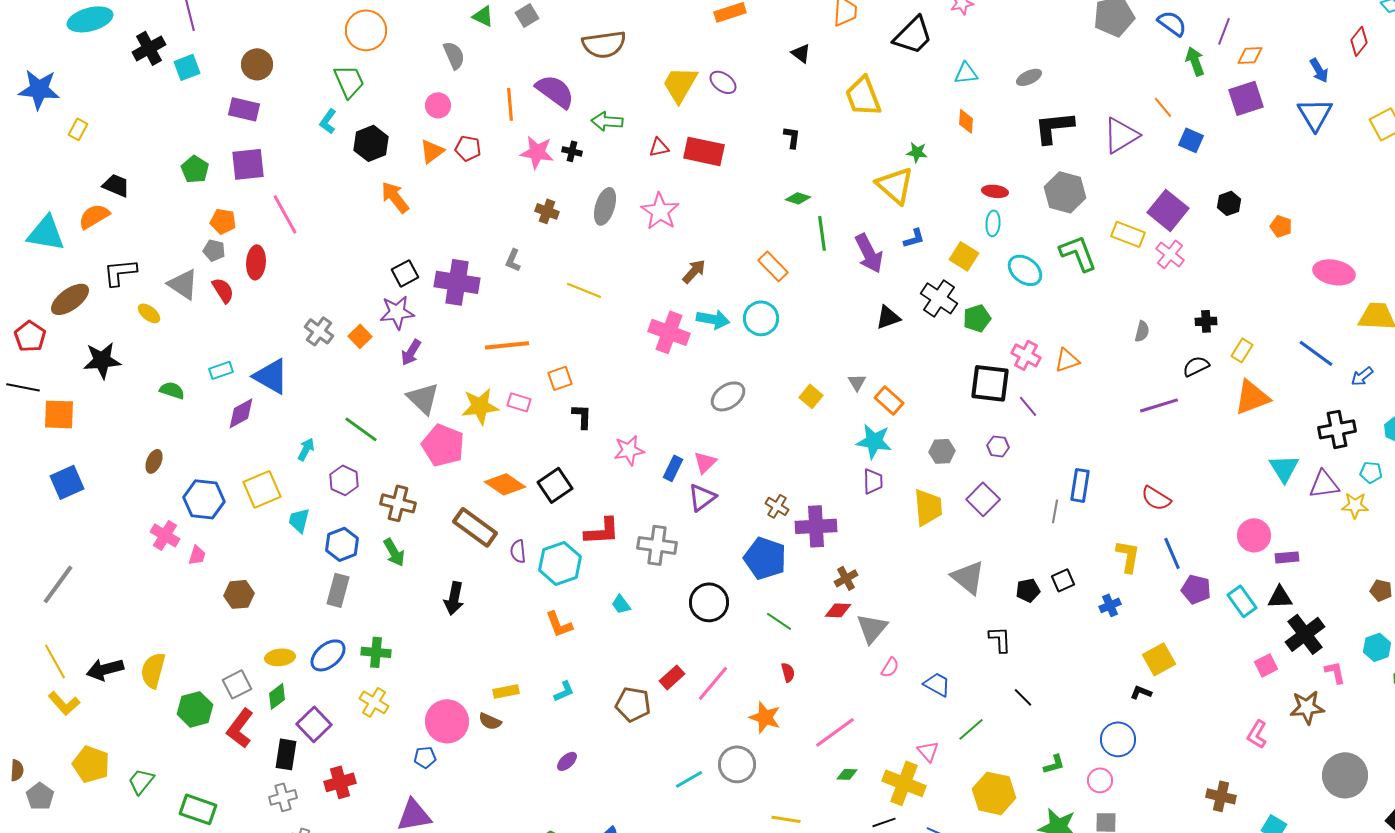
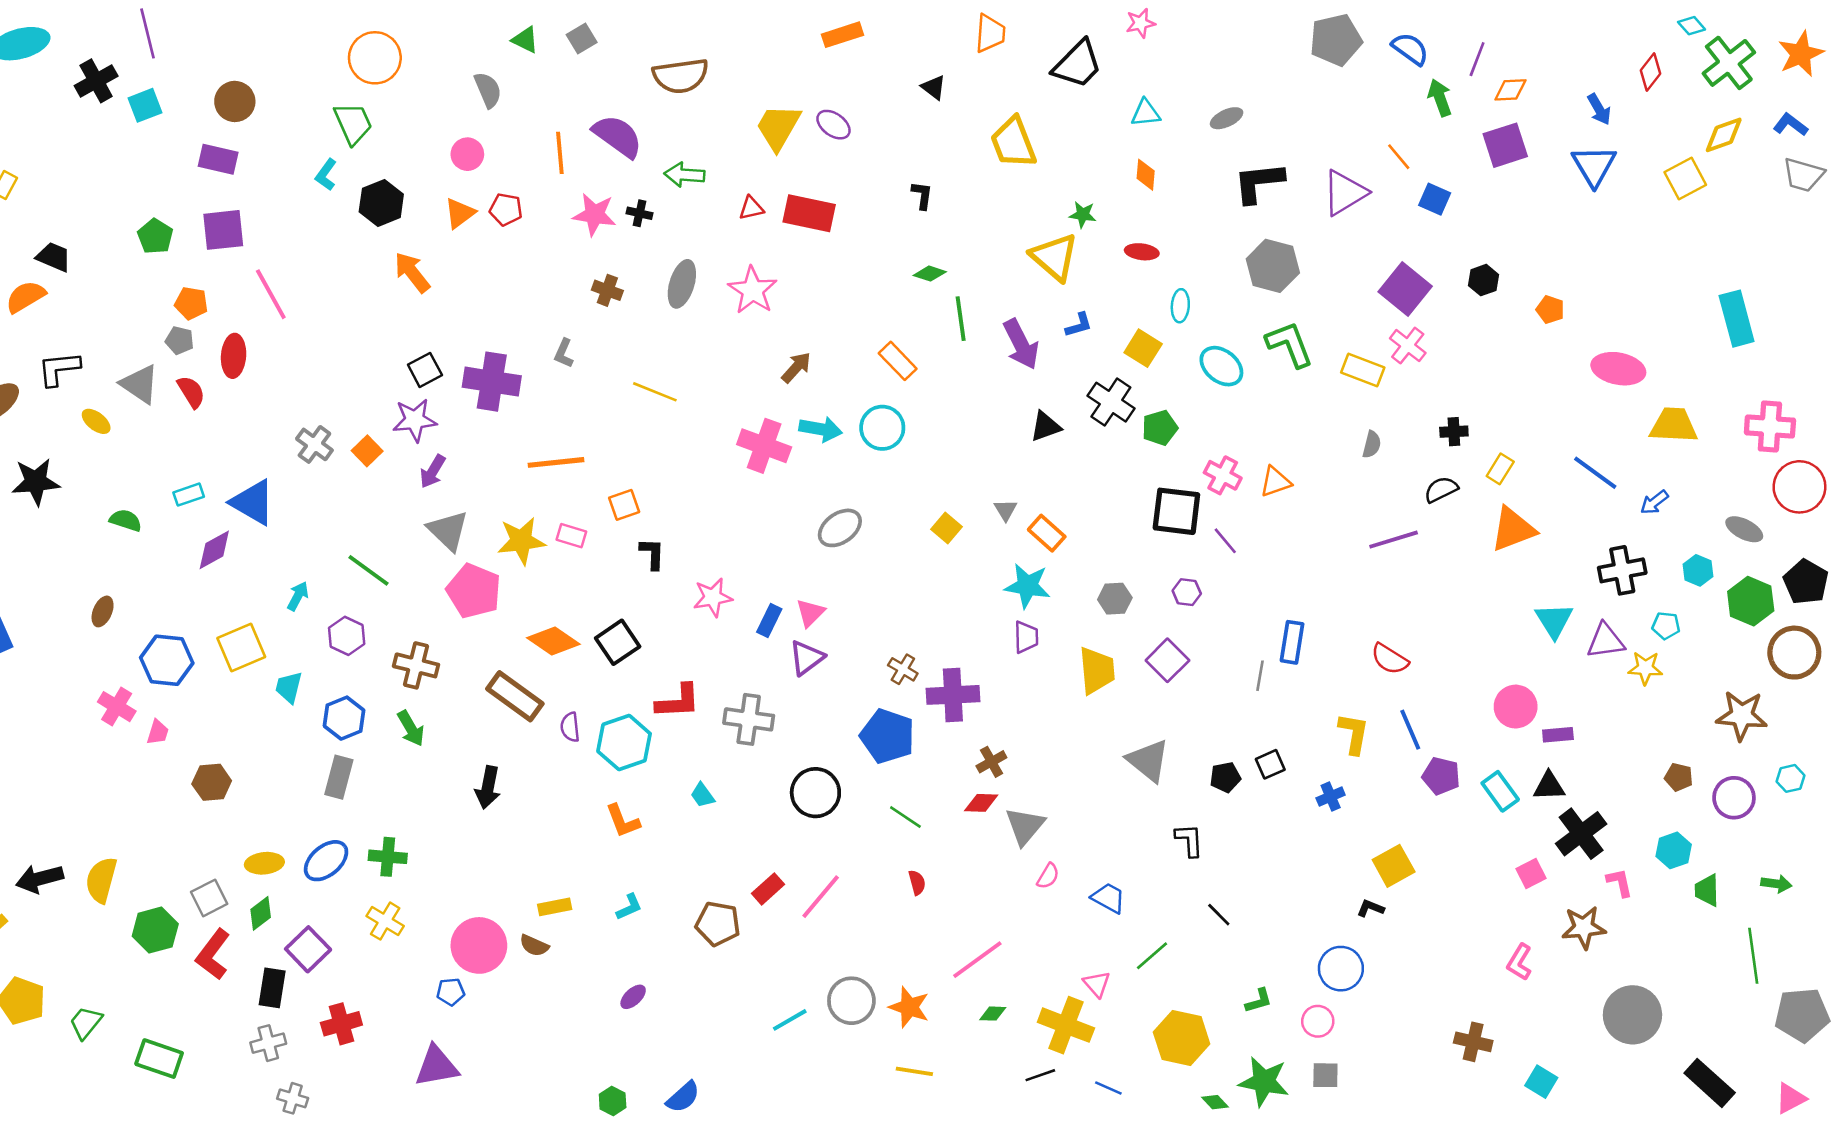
red ellipse: (995, 191) -> (1142, 252), moved
yellow rectangle: (1128, 234) -> (1363, 370), moved
orange star: (765, 717) -> (909, 1007), moved

